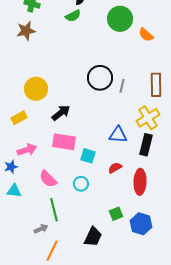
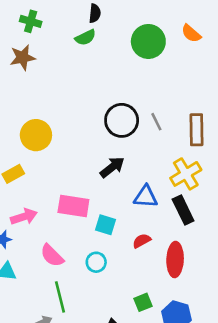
orange semicircle: (146, 35) -> (191, 33), moved
gray line: (122, 86) -> (156, 122), moved, turned -40
black arrow: (61, 113) -> (112, 167), moved
black rectangle: (146, 145) -> (183, 210), turned -40

